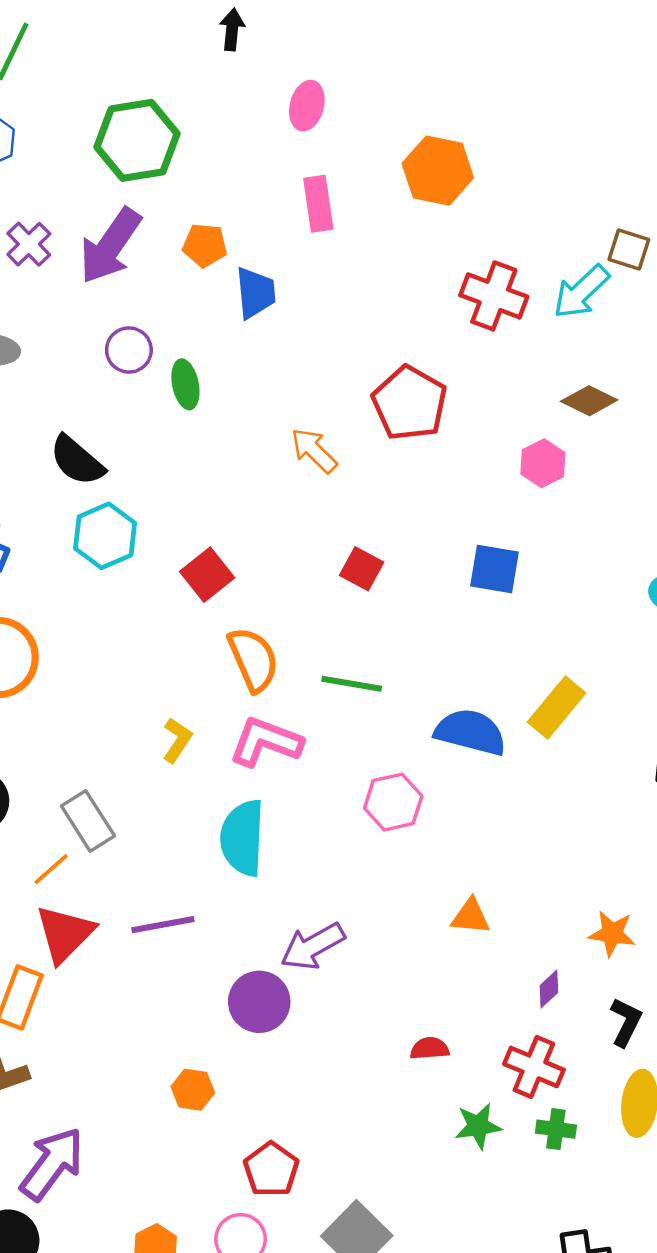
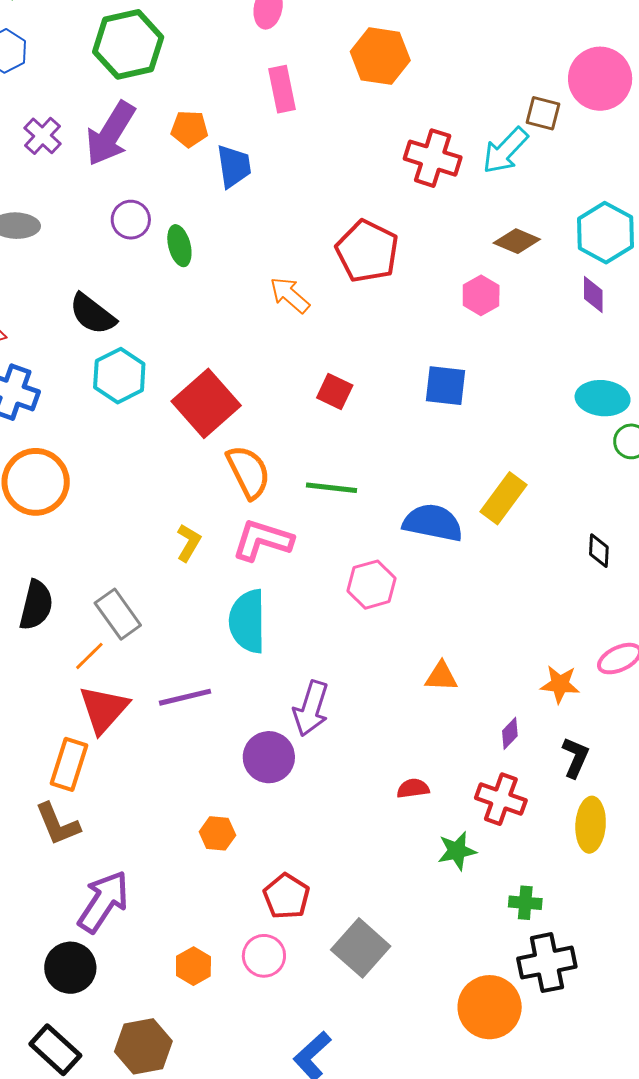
red square: (207, 575) -> (206, 403), size x1.5
purple arrow: (313, 946) -> (311, 708), turned -40
green cross: (556, 1129) -> (525, 903), moved

